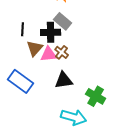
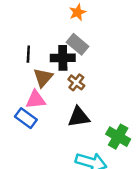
pink triangle: (49, 54) -> (36, 100), moved
blue rectangle: (21, 81) -> (26, 118), size x0.7

